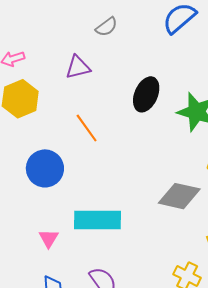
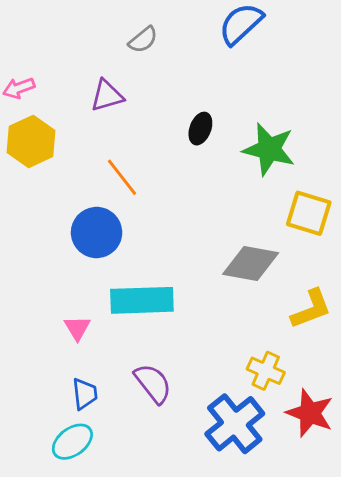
black ellipse: (146, 94) -> (200, 129), size x0.7
blue circle: (45, 168) -> (97, 233), moved

